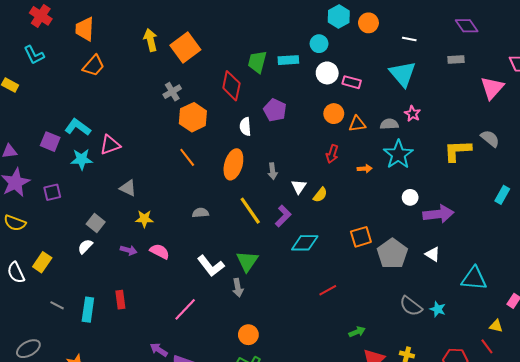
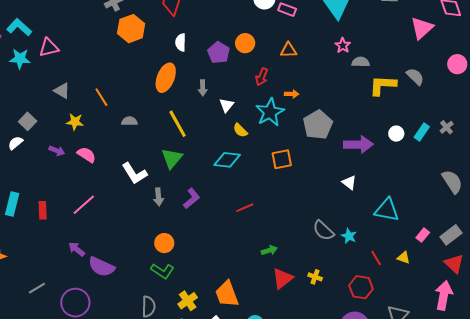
purple pentagon: (275, 110) -> (219, 53), moved
orange circle: (334, 114) -> (245, 43), moved
gray semicircle: (389, 124) -> (361, 62), moved
cyan star: (398, 154) -> (270, 112), moved
orange line: (187, 157) -> (101, 97), moved
yellow semicircle: (320, 195) -> (240, 130), moved, turned 91
white circle: (410, 197) -> (396, 134), moved
purple L-shape: (283, 216) -> (192, 198), moved
gray pentagon: (392, 254) -> (318, 125), moved
green triangle: (247, 261) -> (172, 158), moved
red rectangle: (120, 300) -> (43, 210), moved
pink line: (185, 309) -> (84, 205), moved
red line: (487, 346) -> (376, 258), moved

